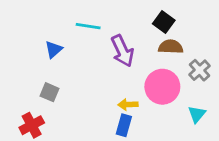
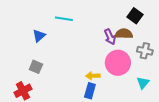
black square: (164, 22) -> (135, 16), moved
purple arrow: (122, 51) -> (110, 37), moved, size x0.7
gray cross: (200, 70) -> (145, 51), turned -35

